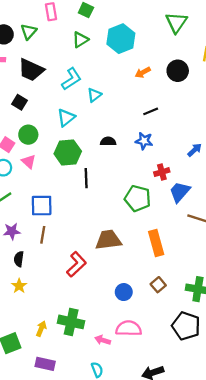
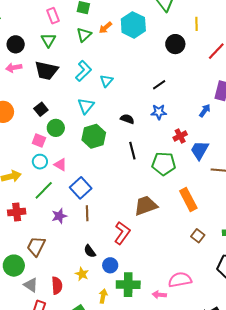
green triangle: (29, 32) -> (48, 40), moved
cyan hexagon: (121, 39) -> (133, 25), moved
orange arrow: (143, 72) -> (105, 28), moved
black square: (20, 102) -> (41, 109), moved, turned 32
black semicircle: (108, 141) -> (127, 119), turned 32
pink triangle: (29, 162) -> (60, 165), moved
black line: (86, 178) -> (132, 151), moved
blue square: (42, 206) -> (81, 188), turned -30
black semicircle: (19, 259) -> (90, 251), moved, turned -32
yellow star: (19, 286) -> (82, 274), moved
blue circle: (124, 292) -> (110, 265), moved

